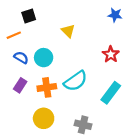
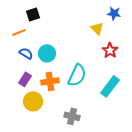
yellow triangle: (68, 31) -> (97, 28), moved
cyan semicircle: (76, 81) -> (77, 75), turned -30
yellow circle: (44, 118) -> (33, 101), moved
gray cross: (83, 125) -> (72, 116), moved

